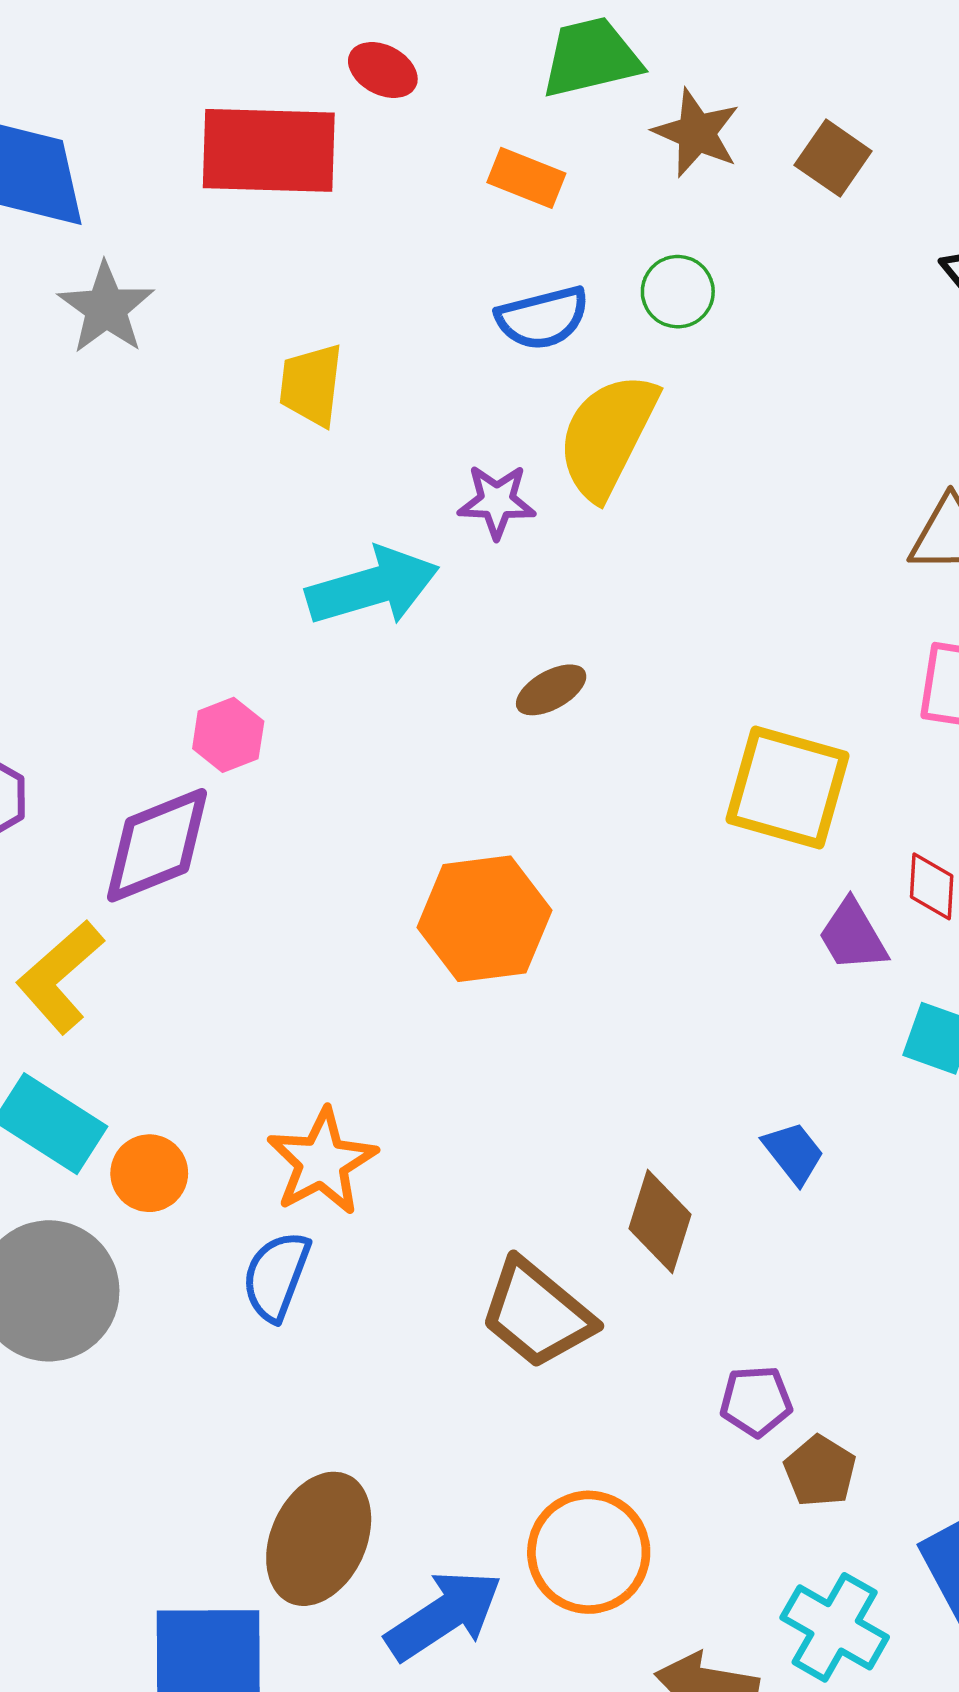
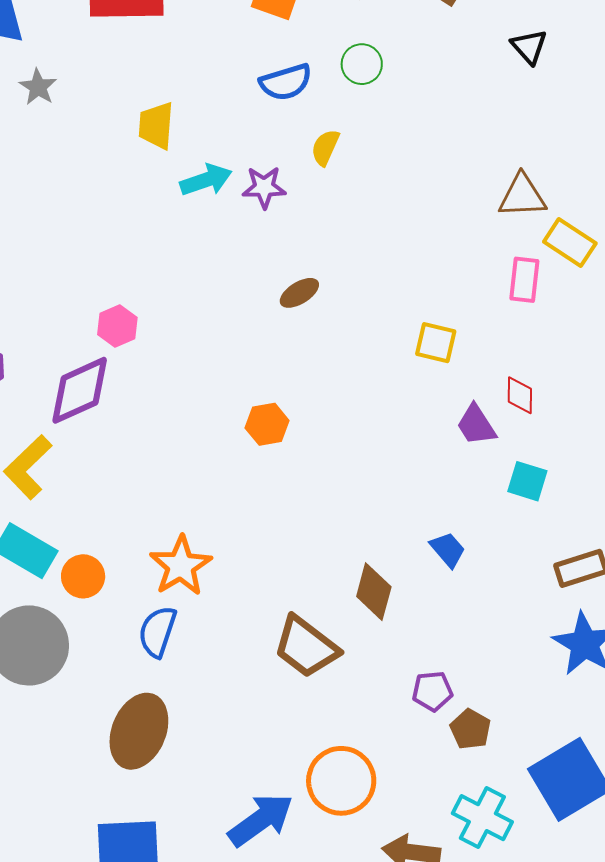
gray star: (106, 308) -> (38, 87), size x0.7
yellow semicircle: (607, 436) -> (325, 147), size x0.5
cyan arrow: (373, 587) -> (206, 180), moved, size x0.7
yellow square: (788, 788) -> (436, 343), size x0.6
orange hexagon: (484, 919) -> (267, 424), size x0.6
brown ellipse: (319, 1539) -> (139, 731), moved

